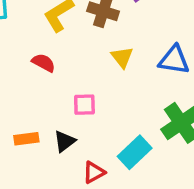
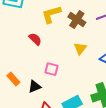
orange rectangle: (26, 139) -> (13, 79), turned 40

